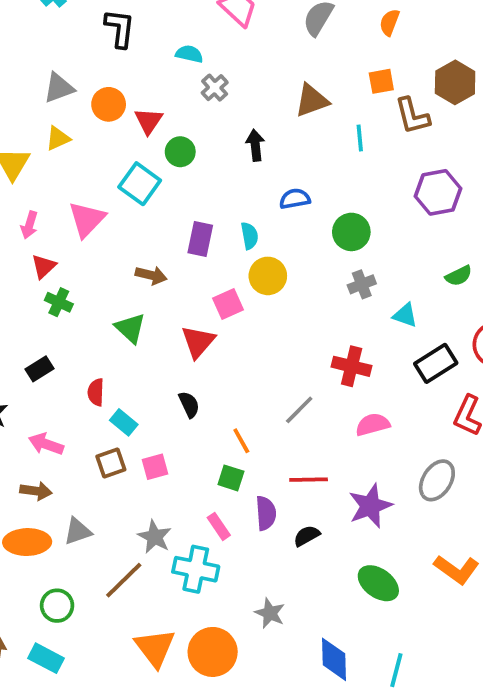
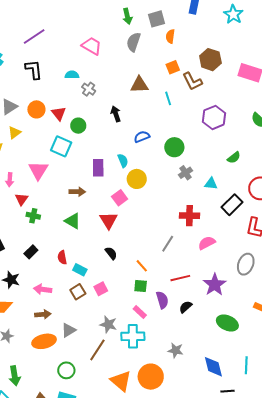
brown triangle: (312, 100) -> (139, 85), turned 30

